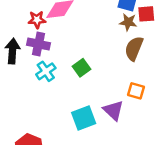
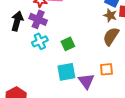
orange square: (136, 91) -> (106, 69), turned -32
cyan square: (84, 118) -> (66, 72), moved

